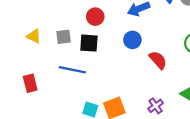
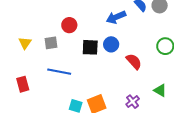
red circle: (95, 17) -> (69, 25), moved
yellow triangle: (34, 36) -> (25, 43), turned 40
black square: (89, 43) -> (90, 47), moved

